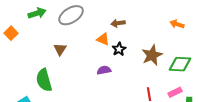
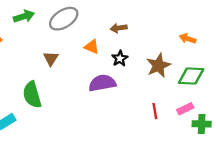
orange arrow: (177, 24) -> (188, 39), moved
orange triangle: (103, 39) -> (92, 47), moved
purple semicircle: (104, 70) -> (102, 83), size x1.6

